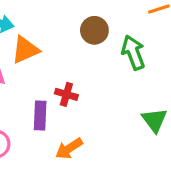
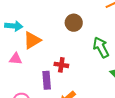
green arrow: (133, 53) -> (101, 47), moved

